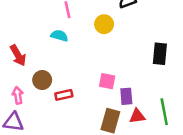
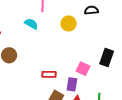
pink square: (107, 81) -> (83, 69), moved
red rectangle: (64, 95) -> (49, 74), moved

